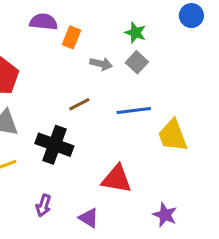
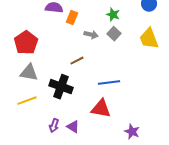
blue line: (134, 111) -> (109, 83), moved
yellow trapezoid: (173, 135) -> (149, 39), moved
purple triangle: (89, 218) -> (73, 127), moved

